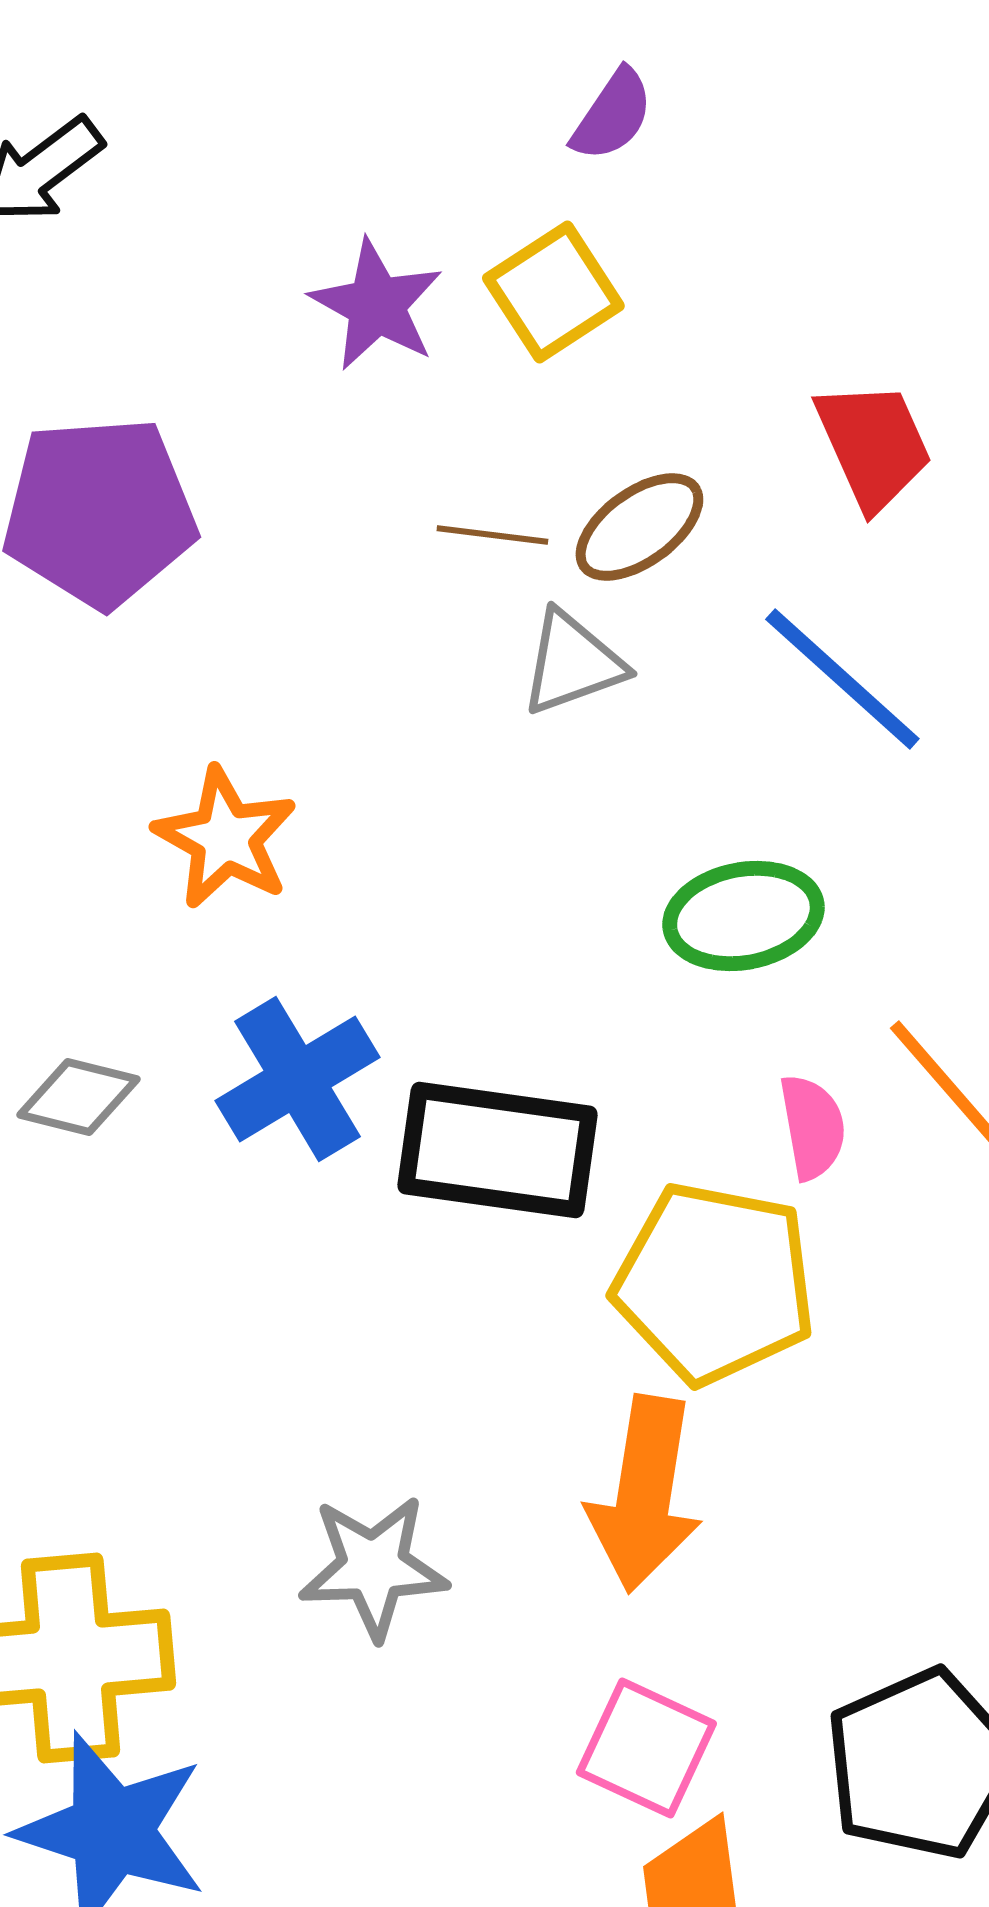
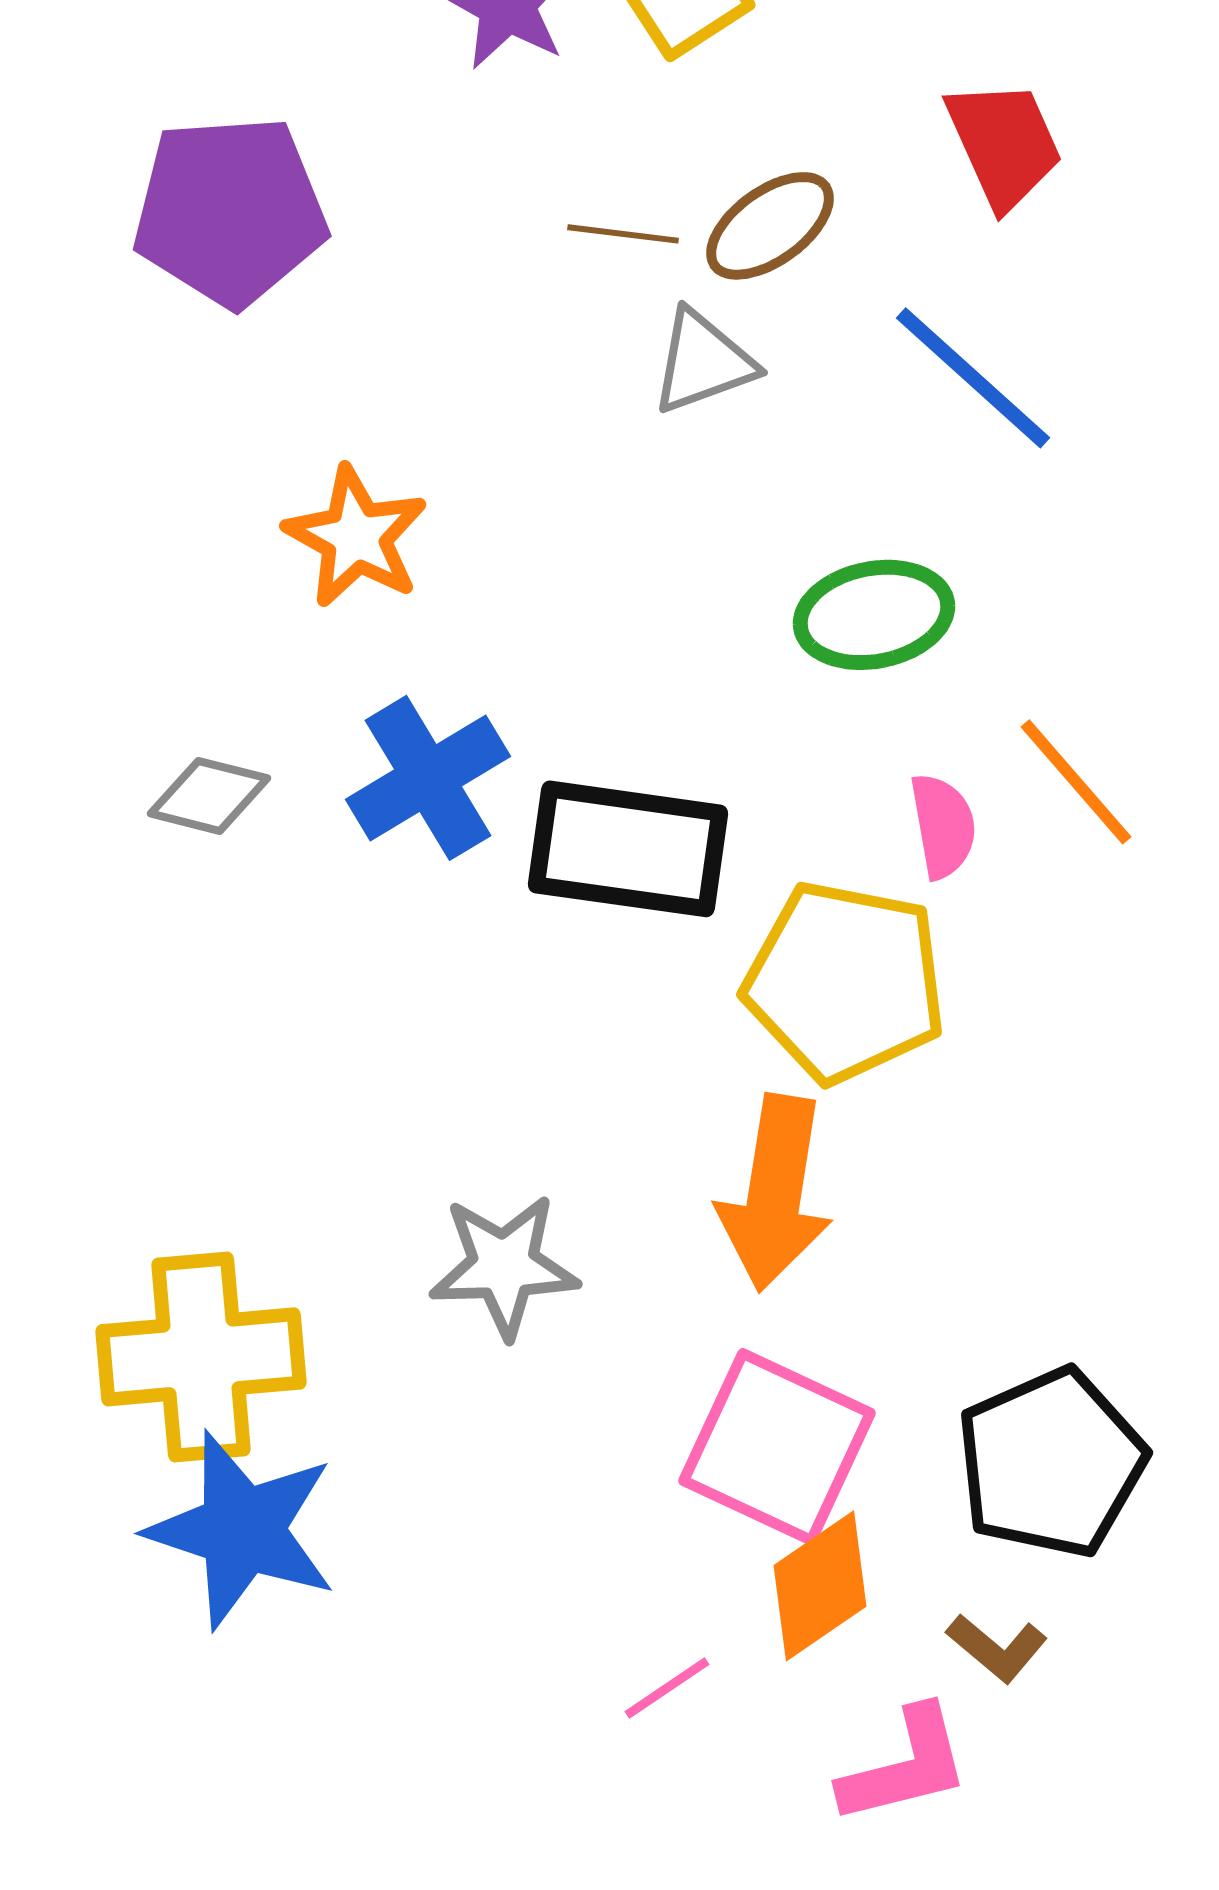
pink square: (646, 1748) -> (777, 1447), size x1.4

